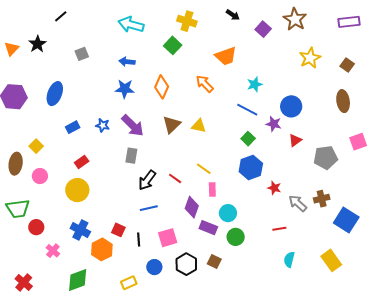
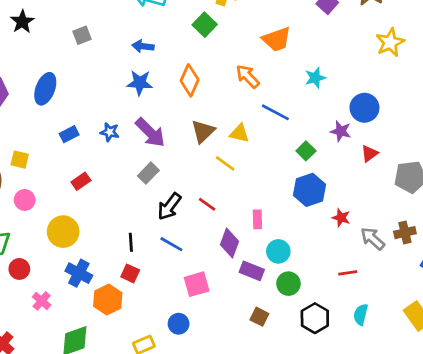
blue line: (247, 110) -> (275, 112), moved
yellow square: (36, 146) -> (20, 160), turned -32
gray rectangle: (131, 156) -> (148, 173), turned 35
yellow line: (204, 169) -> (225, 163), moved
yellow circle: (77, 190) -> (63, 232), moved
blue line: (149, 208) -> (171, 244), turned 42
black line: (139, 239) -> (131, 242), moved
black hexagon: (186, 264) -> (315, 318), moved

